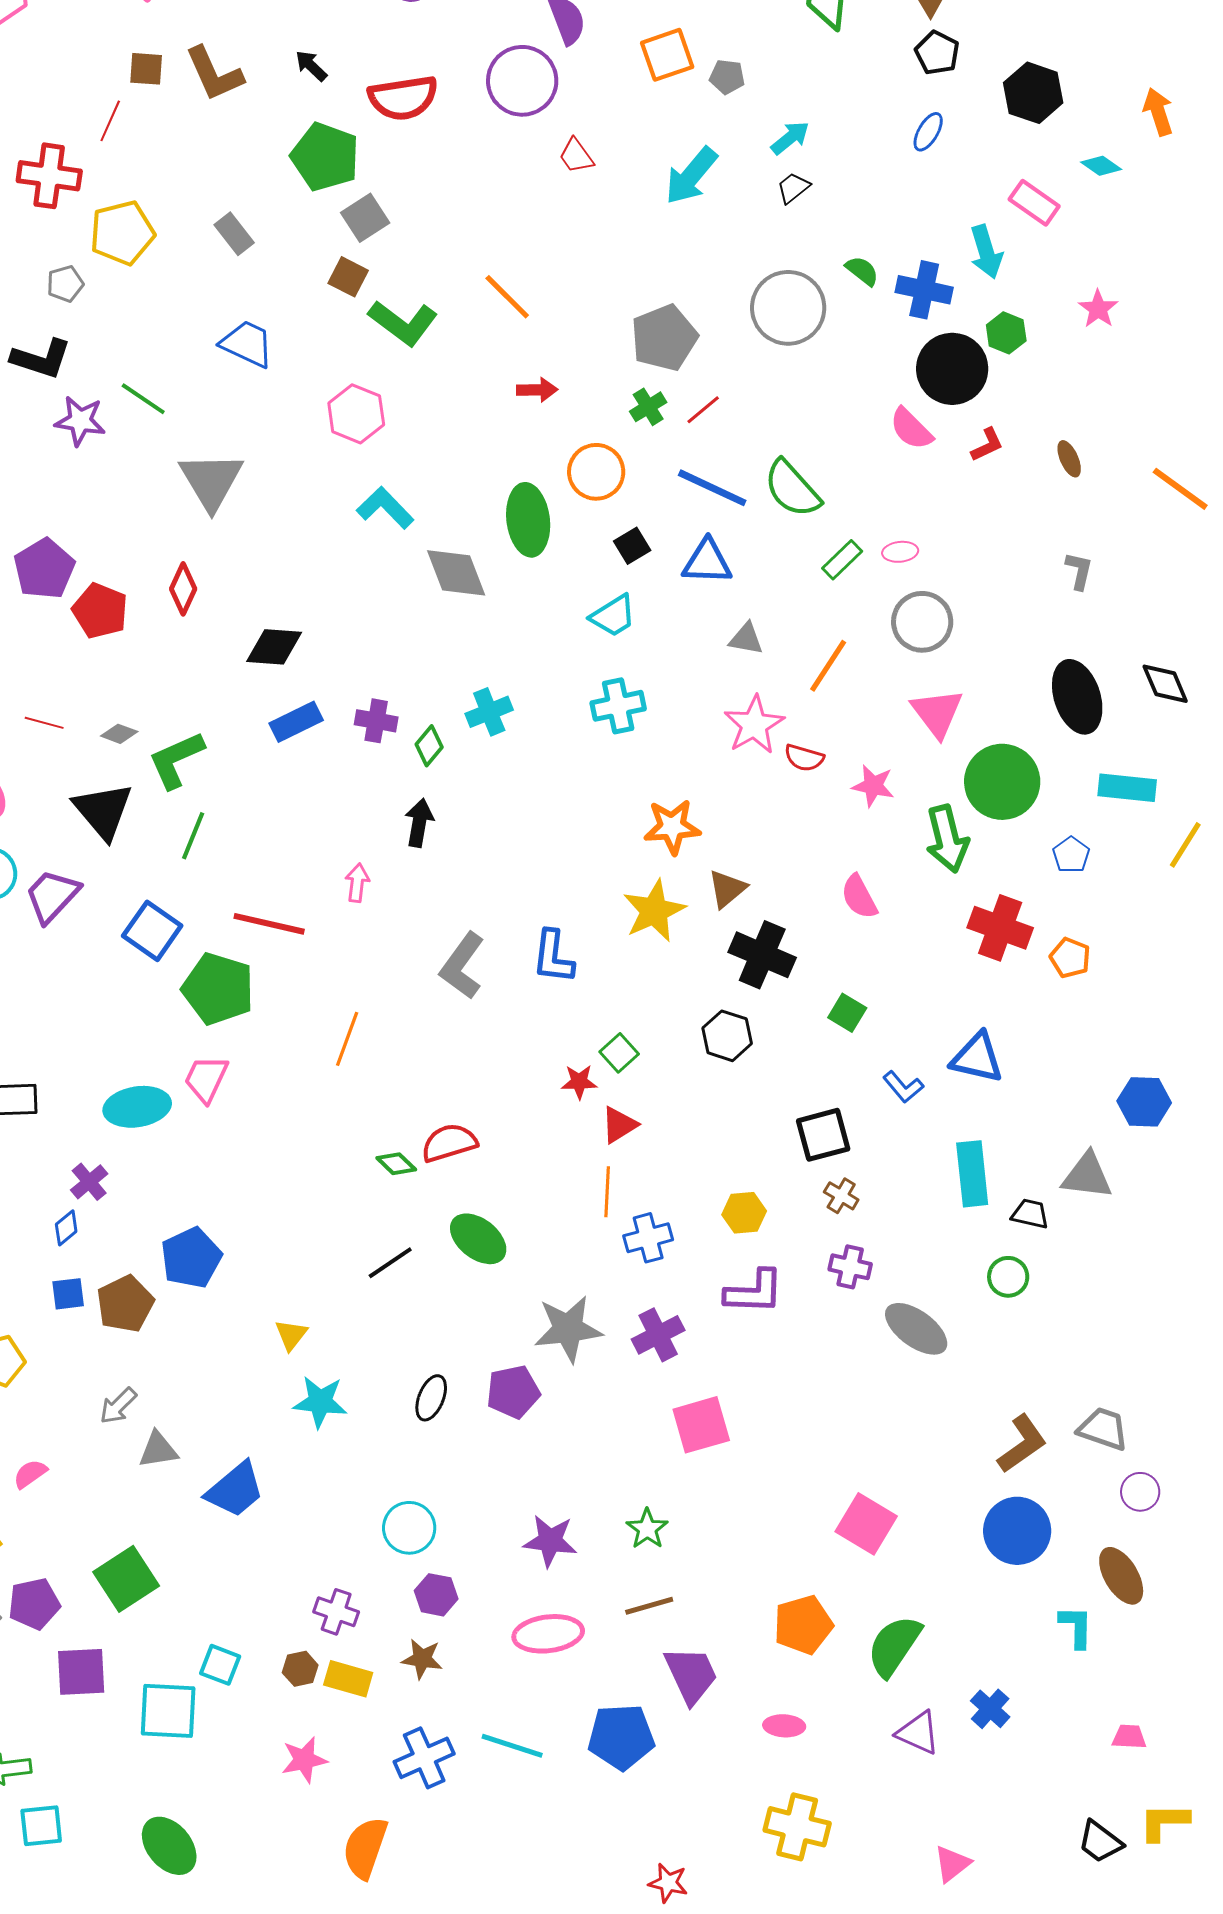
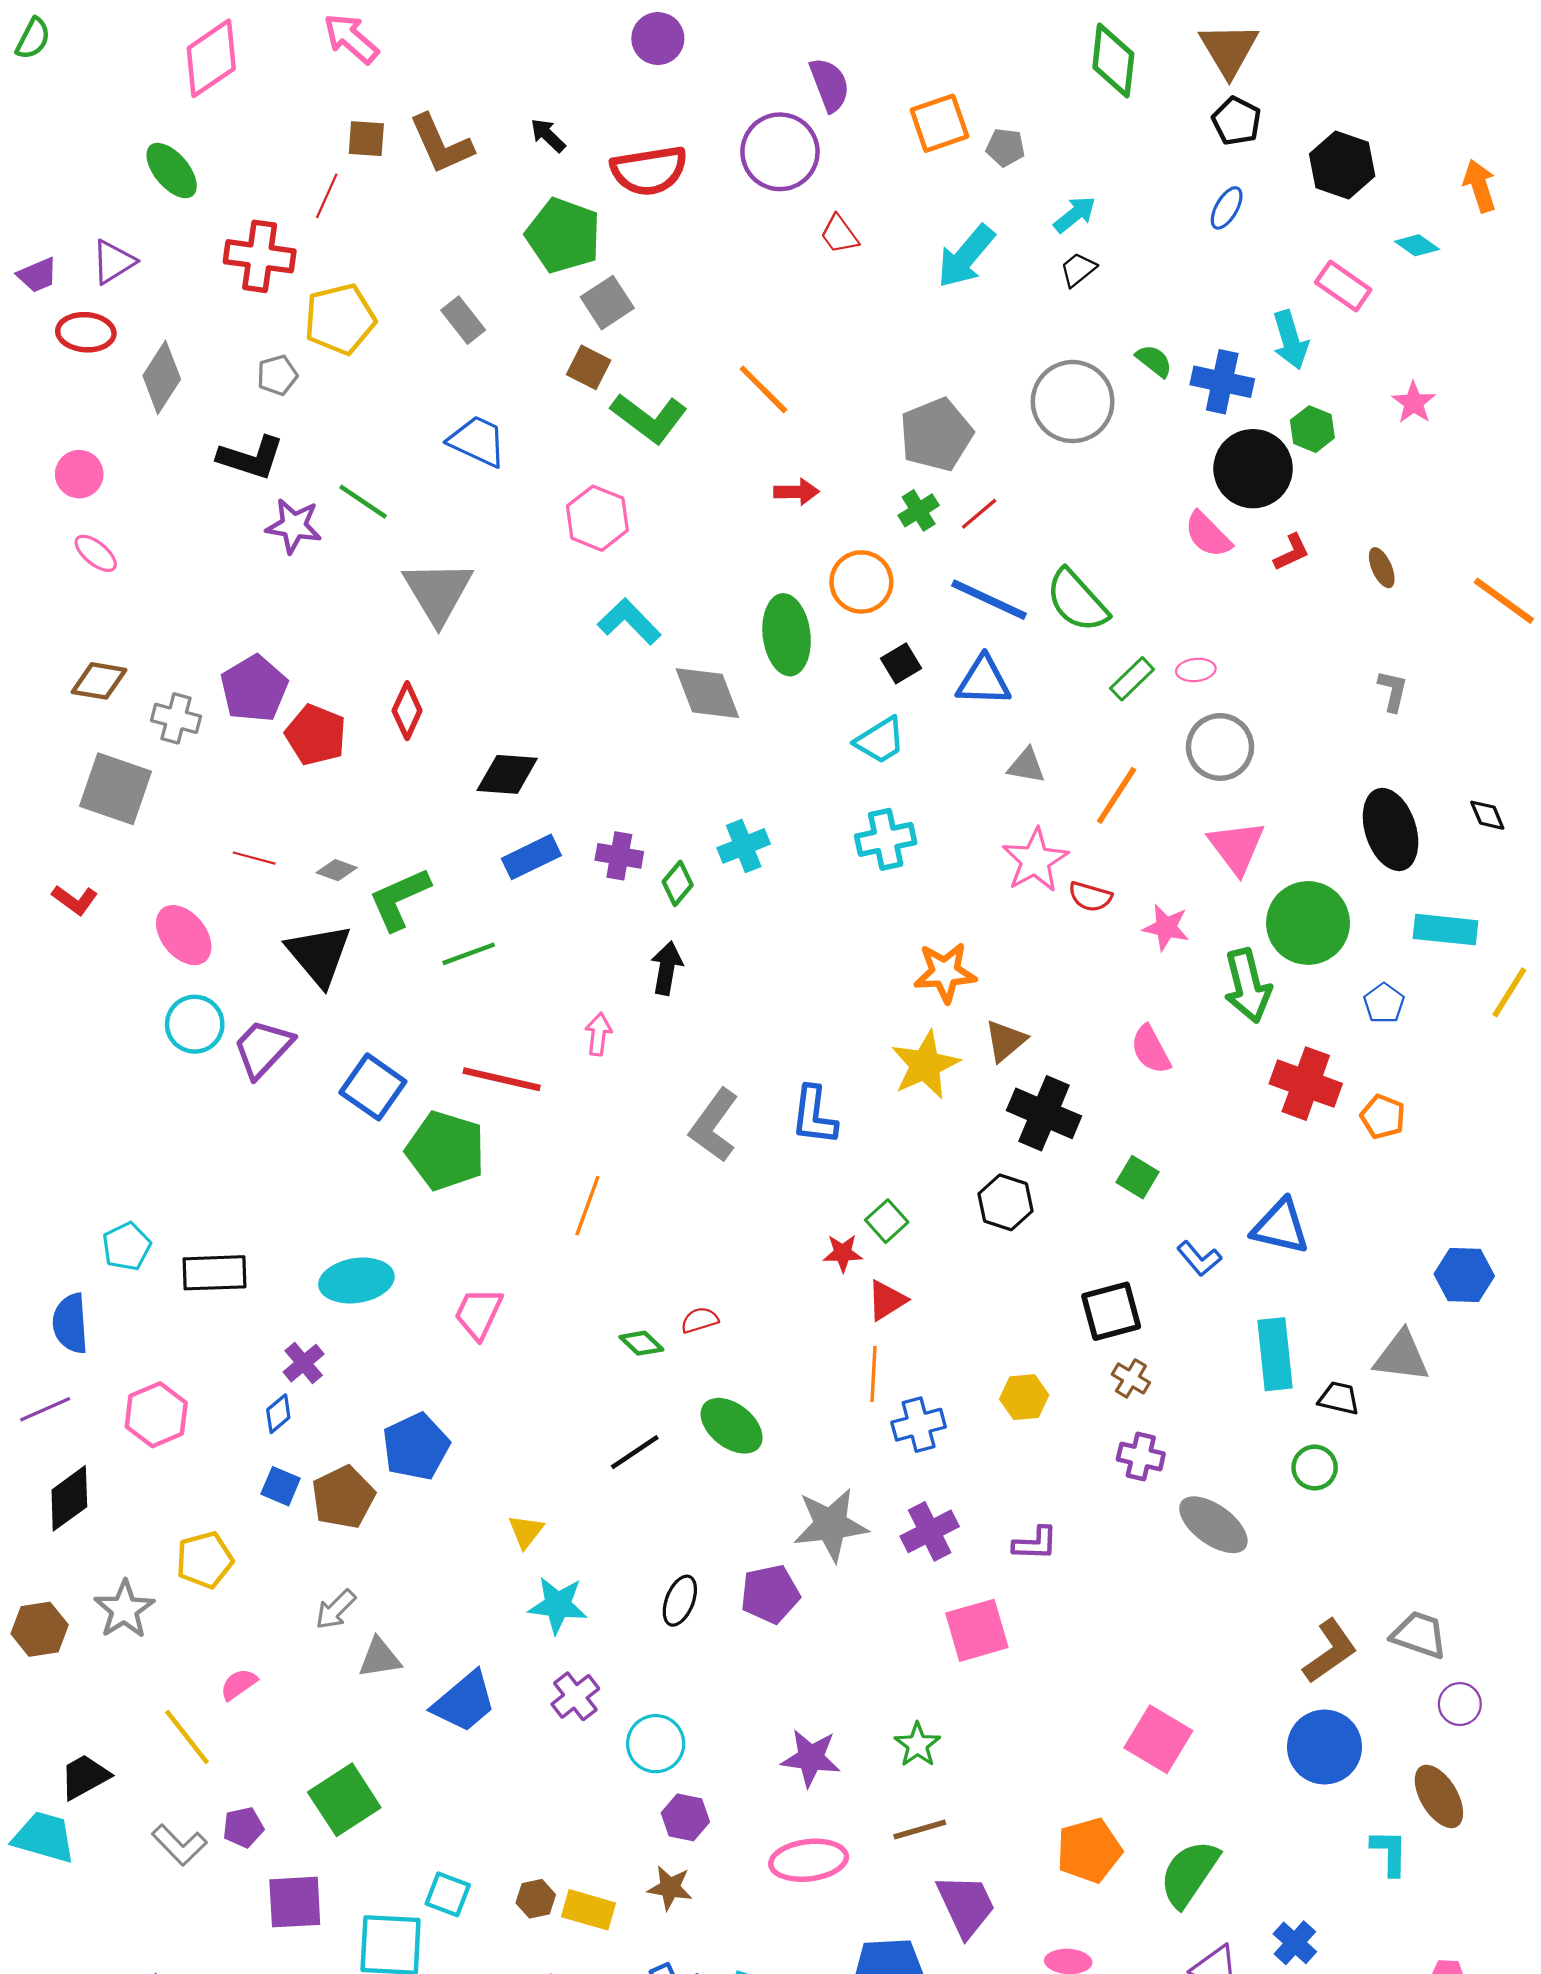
black diamond: (1165, 684) -> (1487, 815), size x0.7
green line: (193, 836) -> (469, 954), moved, turned 48
pink trapezoid: (206, 1079) -> (479, 1314), moved
red semicircle: (449, 1143) -> (700, 1320), size x0.6
purple L-shape: (754, 1292) -> (1035, 1543), moved, size x0.7
blue square: (68, 1294) -> (281, 1486), turned 30
purple pentagon: (34, 1604) -> (243, 1827), size x0.7
purple cross: (336, 1612) -> (575, 1696), moved, turned 33

